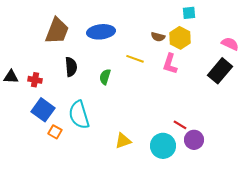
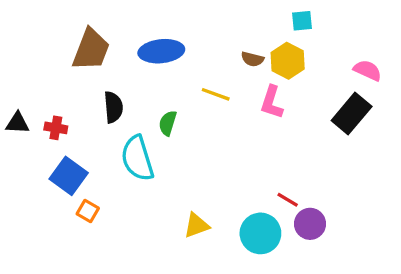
cyan semicircle: (79, 115) -> (137, 158), moved

